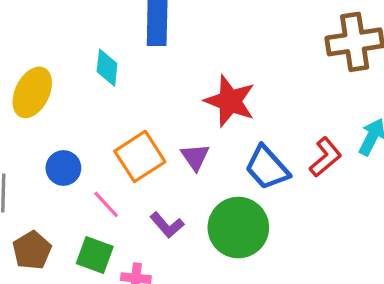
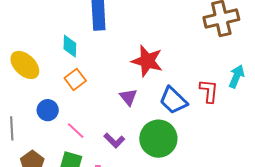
yellow ellipse: (32, 92) -> (25, 65), turned -68
orange square: (140, 156) -> (75, 79), moved, size x0.7
red L-shape: (325, 157) -> (209, 91), turned -40

